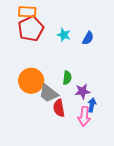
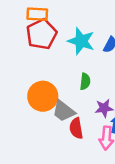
cyan star: (64, 35) -> (81, 41), size x1.6
green semicircle: (67, 78) -> (85, 81), moved

